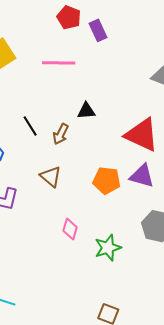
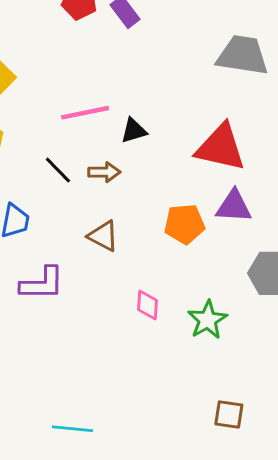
pink line: (59, 63) -> (85, 113), moved
brown arrow: (61, 134) -> (104, 172), turned -105

